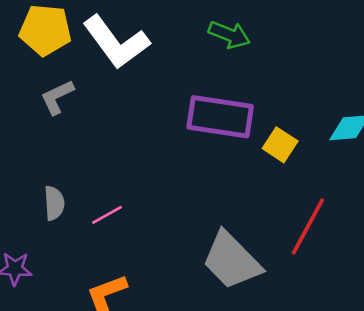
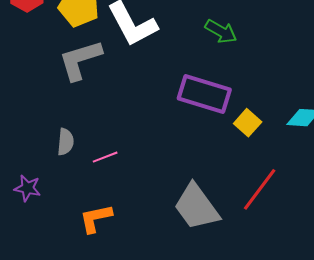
gray L-shape: (57, 97) -> (80, 60), size x1.6

